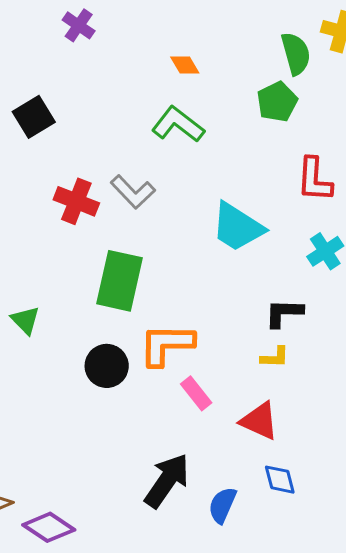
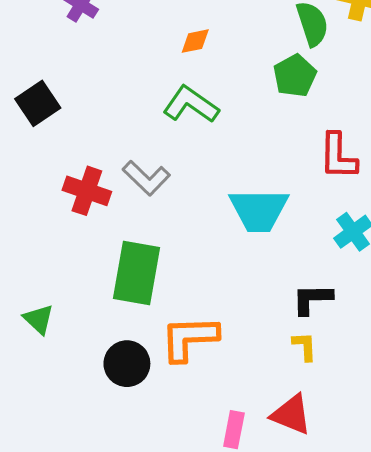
orange diamond: (185, 65) -> (195, 41), turned -68
cyan trapezoid: (237, 227) -> (259, 210), turned -30
yellow L-shape: (275, 357) -> (305, 346), turned -92
pink rectangle: (196, 393) -> (234, 430), moved, turned 52

